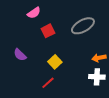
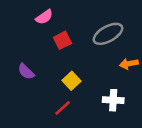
orange arrow: (99, 58) -> (129, 64), moved
white cross: (97, 77) -> (113, 100), moved

